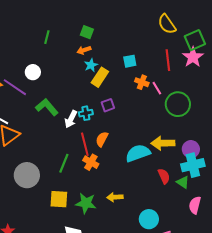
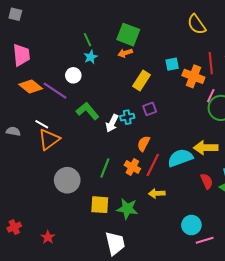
yellow semicircle: (167, 24) -> (197, 24), moved
green square: (87, 32) -> (128, 35), size x1.6
green line: (47, 37) -> (88, 40), turned -40
cyan star: (91, 65) -> (91, 57), moved
orange cross: (142, 82) -> (193, 76), moved, size x1.5
pink line: (157, 88) -> (211, 96), moved, turned 56
red line: (85, 144) -> (153, 165), moved, turned 40
yellow arrow: (115, 197) -> (157, 193), moved

